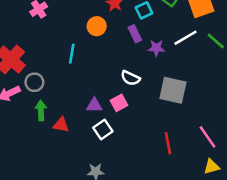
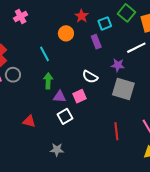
purple star: (156, 48) -> (118, 65), moved
cyan line: (72, 54) -> (44, 54), turned -42
green arrow: (41, 110) -> (48, 81), moved
red triangle: (61, 125) -> (29, 121), moved

